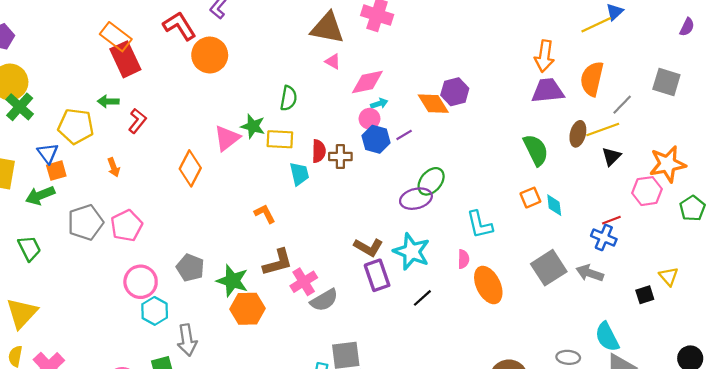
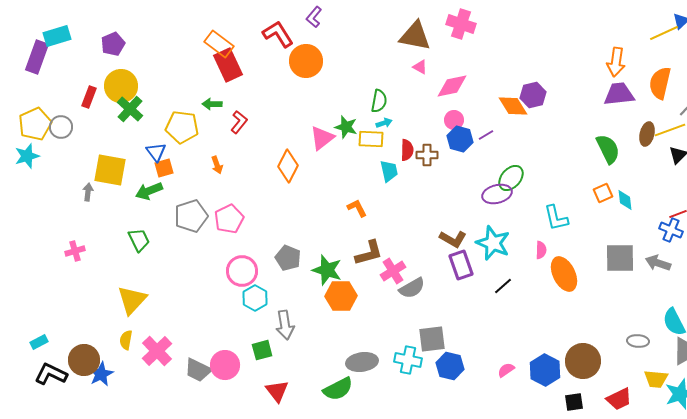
cyan arrow: (379, 104) -> (384, 123), moved
gray square: (549, 268) -> (620, 258), turned 32

